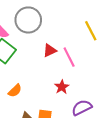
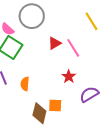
orange semicircle: (15, 91) -> (25, 84), turned 144

